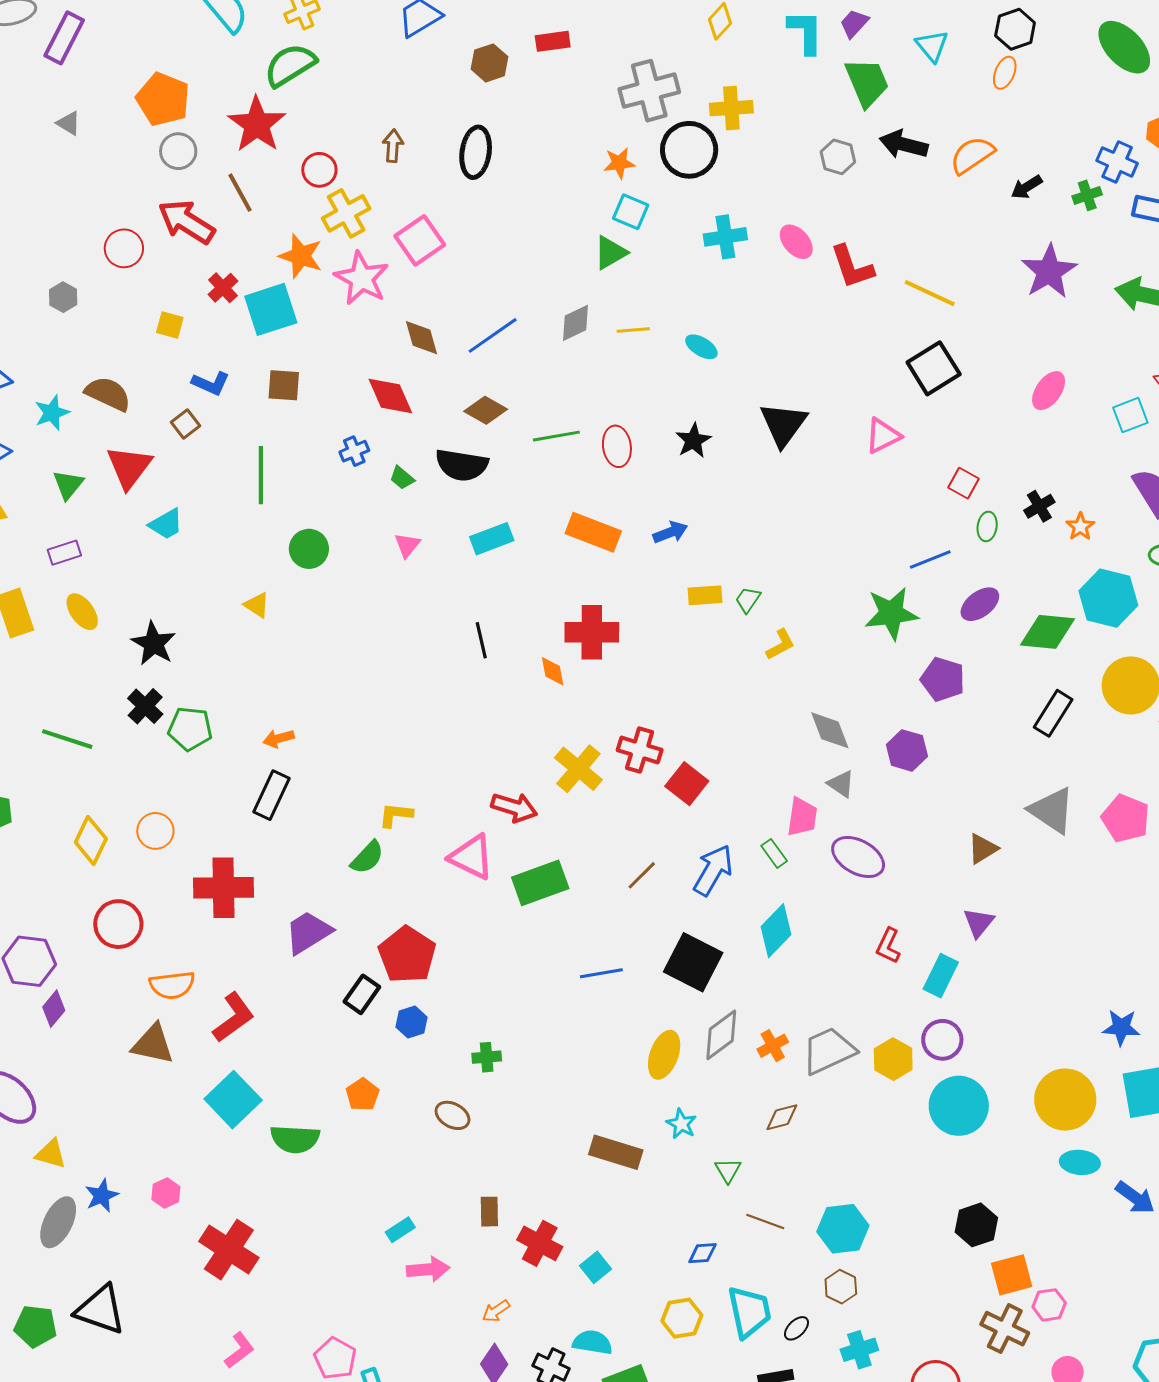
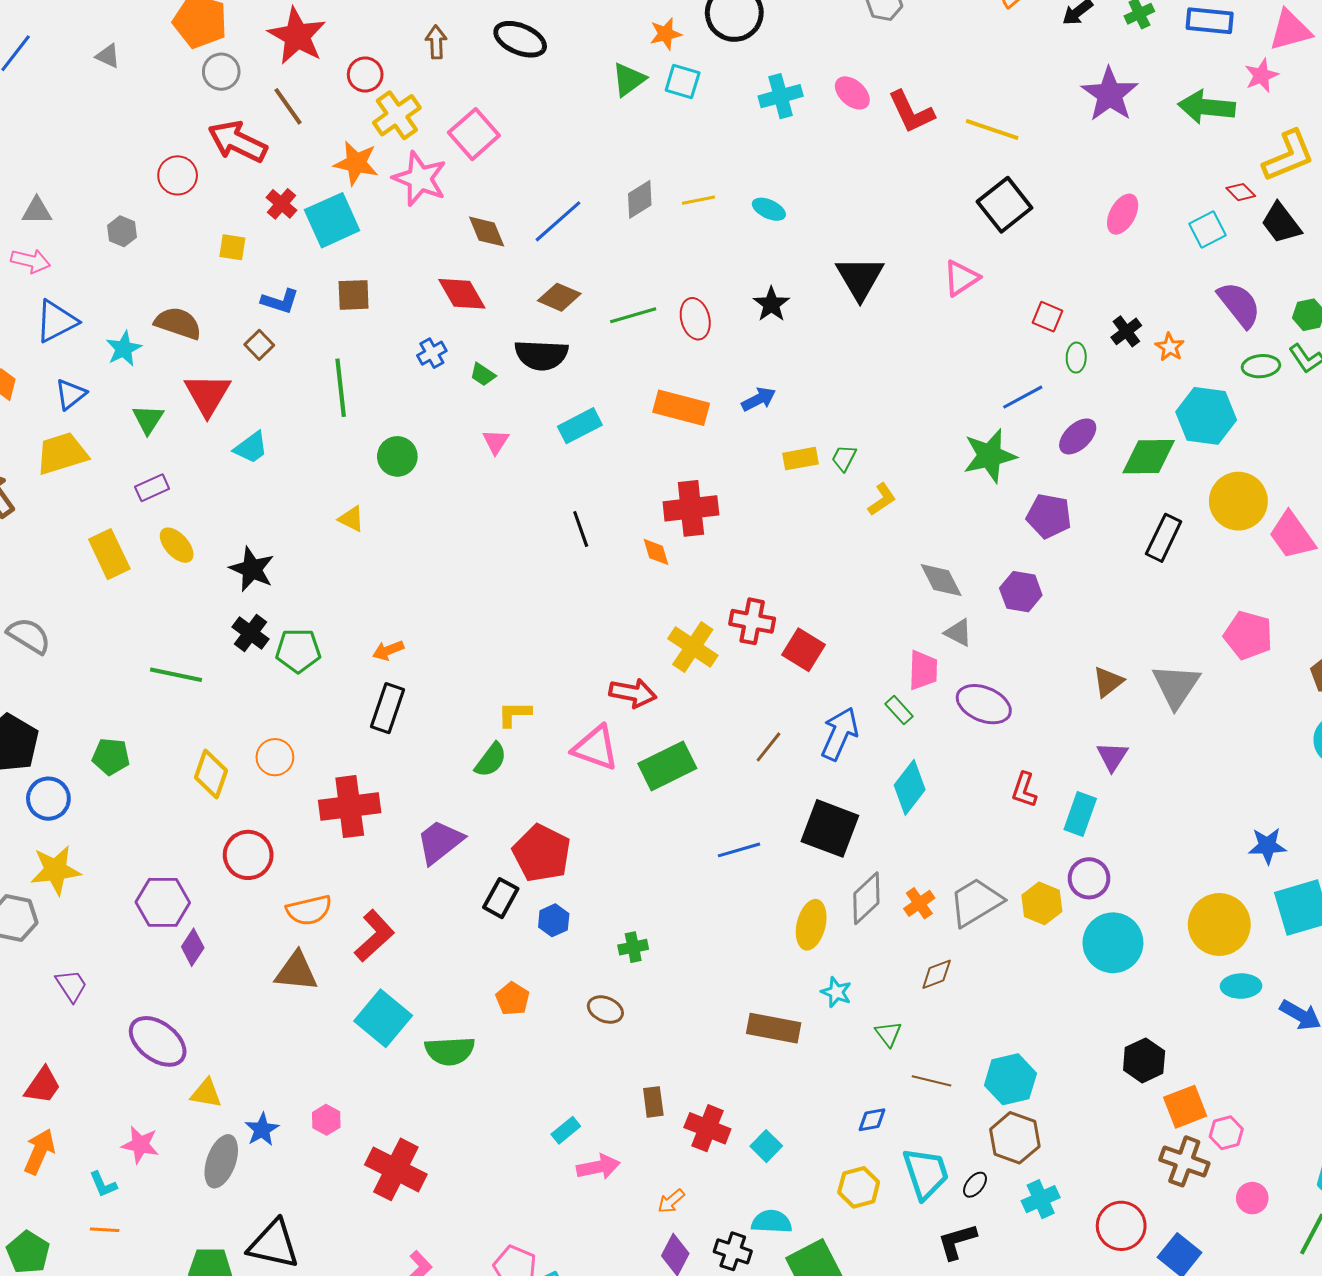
black ellipse: (476, 152) -> (520, 39), turned -69
green triangle: (610, 253) -> (629, 80), moved
gray triangle: (1052, 810) -> (1176, 686), moved, turned 36
brown hexagon: (841, 1287) -> (1015, 1138), size x1.5

